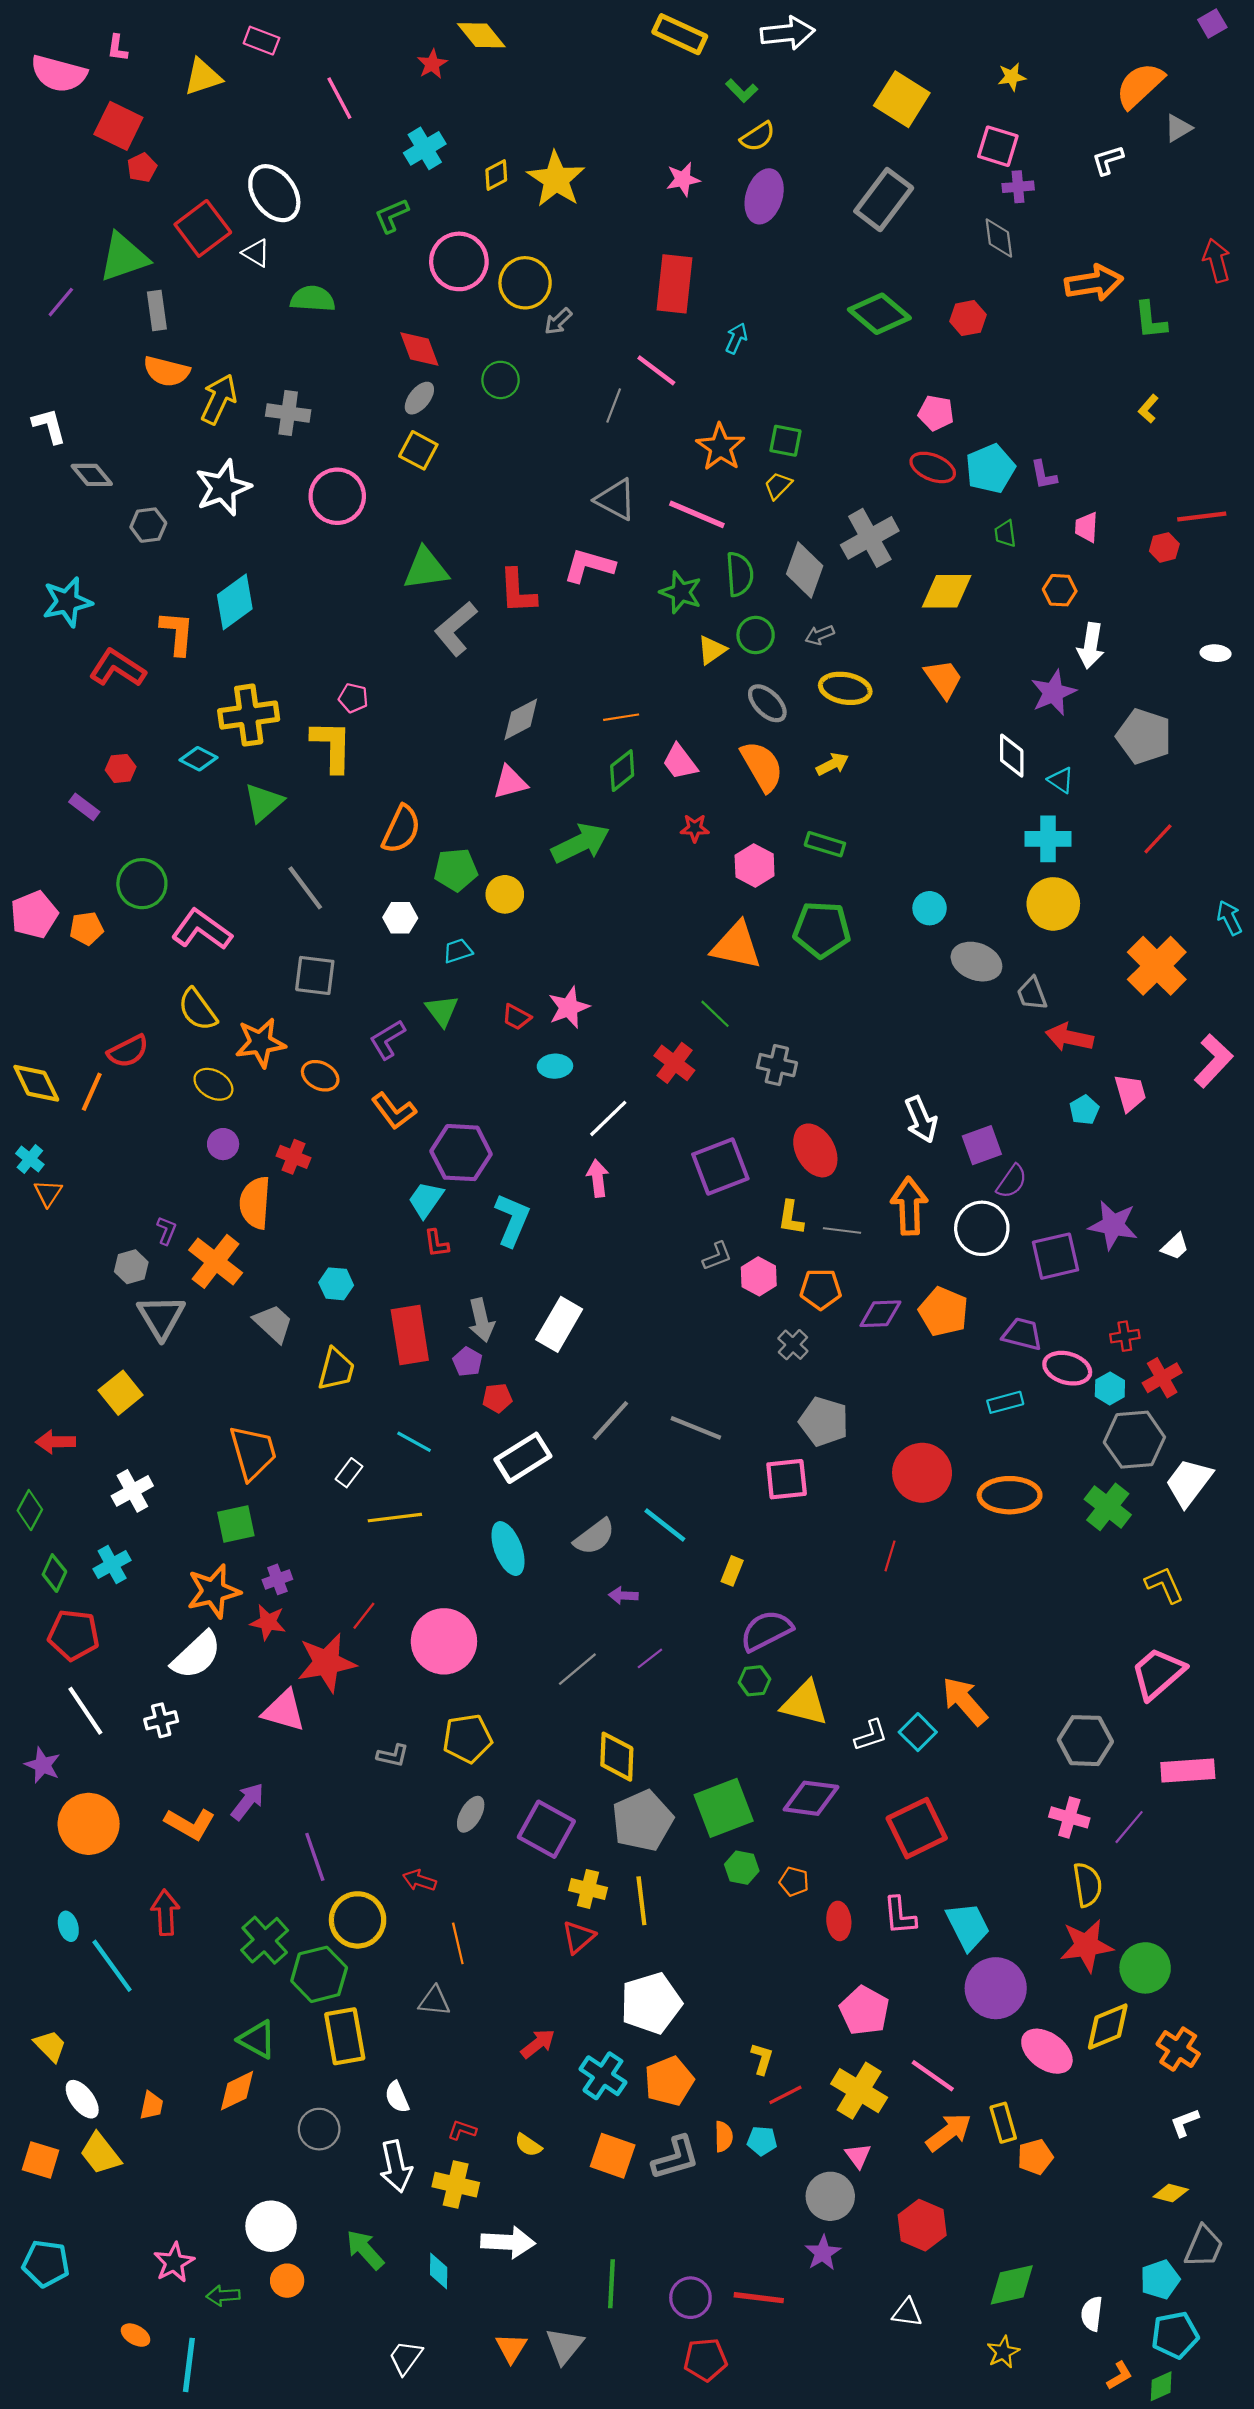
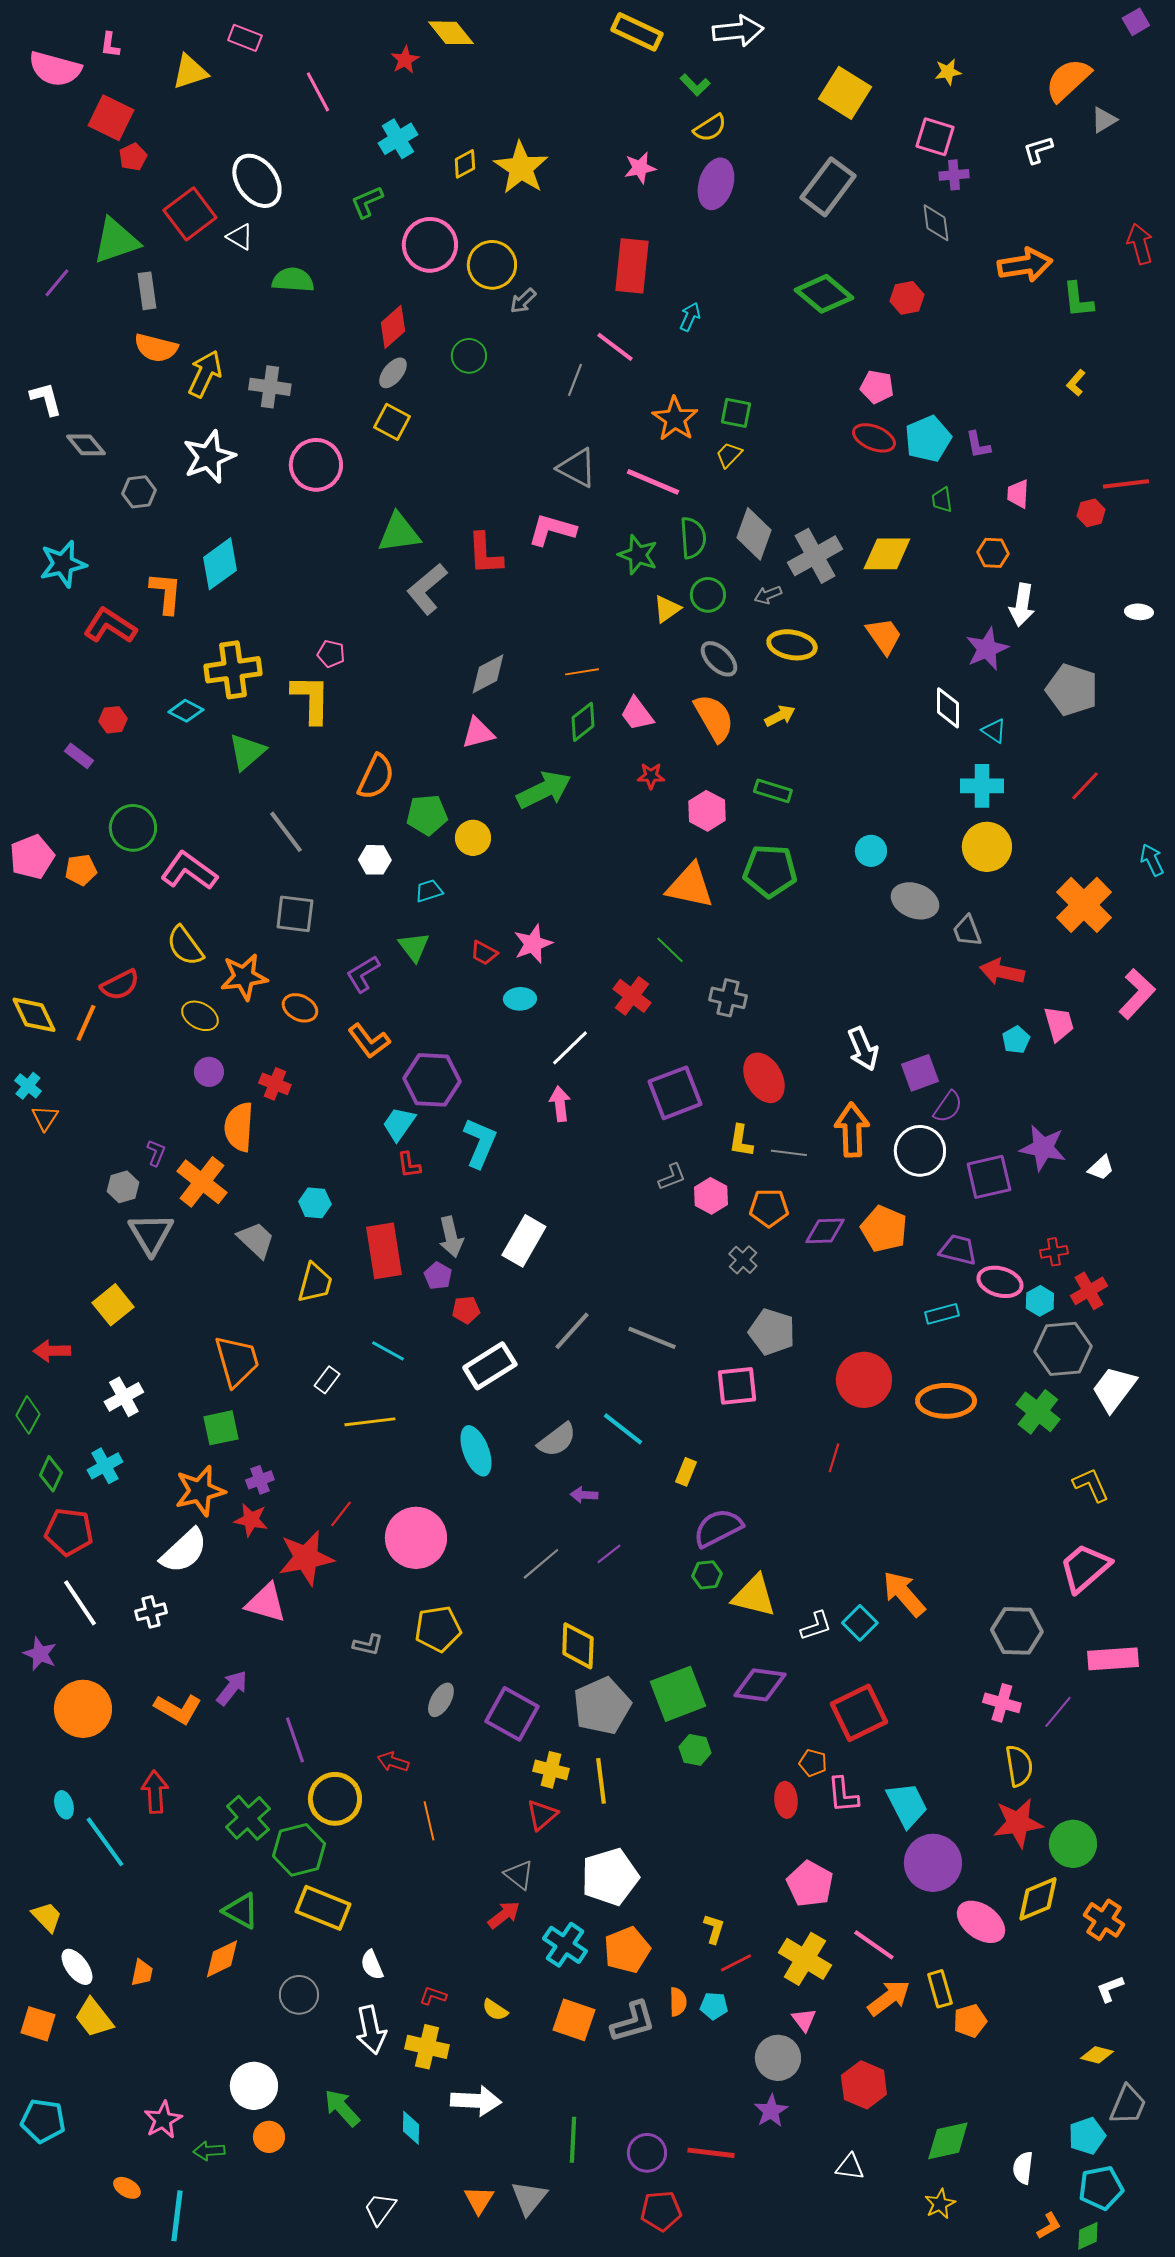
red diamond: (419, 349) -> (393, 327), turned 69
gray cross: (870, 538) -> (815, 556), moved
orange pentagon: (794, 1881) -> (813, 1763), moved
gray triangle: (434, 2001) -> (519, 1875), moved, turned 32
yellow rectangle: (345, 2036) -> (323, 1908), turned -58

